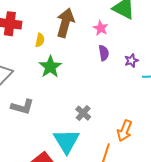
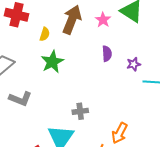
pink star: (101, 28) -> (103, 20), moved
gray cross: (83, 113) -> (80, 111), turned 35

